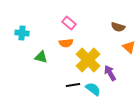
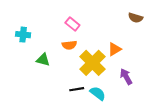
brown semicircle: (118, 27) -> (135, 18), moved
orange triangle: (129, 47) -> (114, 49), moved, turned 48
purple arrow: (110, 73) -> (126, 77), moved

